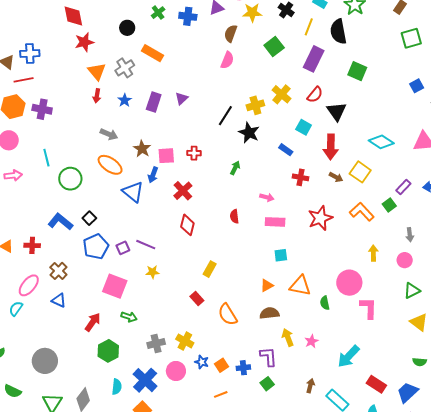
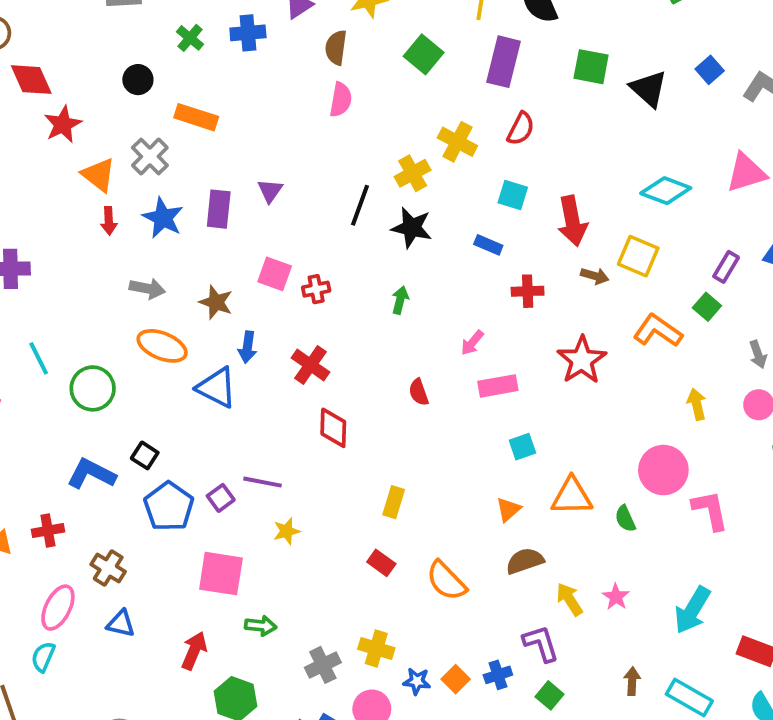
blue star: (125, 100) -> (163, 218), size x1.5
black triangle: (337, 111) -> (649, 89), moved
pink square: (166, 156) -> (275, 274), moved, turned 36
pink arrow: (267, 197) -> (472, 343), turned 128

